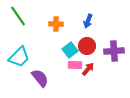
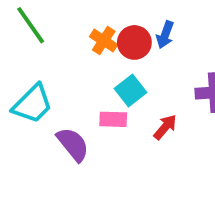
orange cross: (56, 24) -> (104, 41), turned 32
red circle: (87, 46) -> (134, 42), moved
pink rectangle: (75, 65) -> (113, 119), moved

